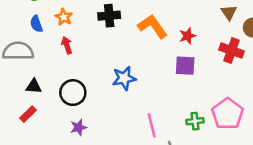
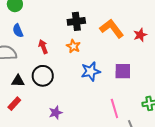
orange star: (64, 17) -> (73, 46), moved
purple square: (185, 66) -> (123, 71), moved
black circle: (73, 93) -> (43, 76), moved

